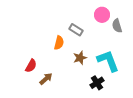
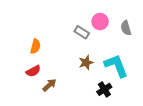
pink circle: (102, 15) -> (100, 22), moved
orange semicircle: (59, 43) -> (35, 46), moved
red semicircle: (31, 66) -> (33, 71), turned 32

